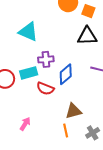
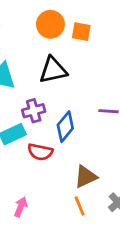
black triangle: (87, 36) -> (53, 70), moved

